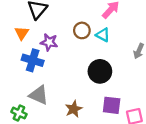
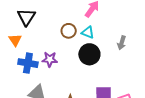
purple star: (49, 42) -> (50, 59), moved
black circle: (100, 71) -> (89, 54), moved

